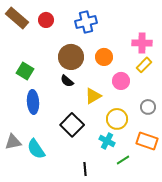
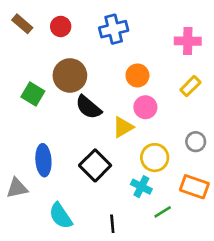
brown rectangle: (17, 18) -> (22, 24), size x0.7
pink cross: (142, 43) -> (188, 41), moved
brown circle: (71, 57) -> (70, 75), moved
black semicircle: (67, 81) -> (88, 107), size x1.5
pink circle: (121, 81) -> (145, 107), moved
blue ellipse: (33, 102) -> (43, 160), moved
cyan semicircle: (36, 149) -> (61, 216), moved

